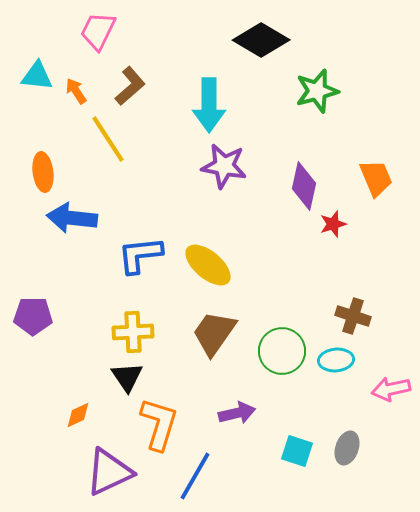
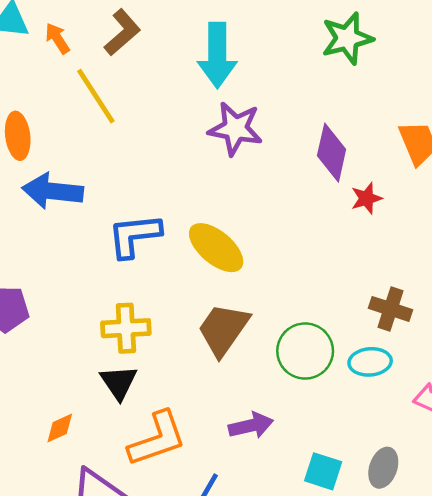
orange L-shape: (159, 424) -> (157, 439), turned 54

